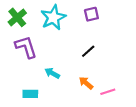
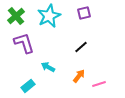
orange arrow: (86, 83) -> (79, 76), turned 88
cyan rectangle: (30, 94) -> (28, 86), turned -40

